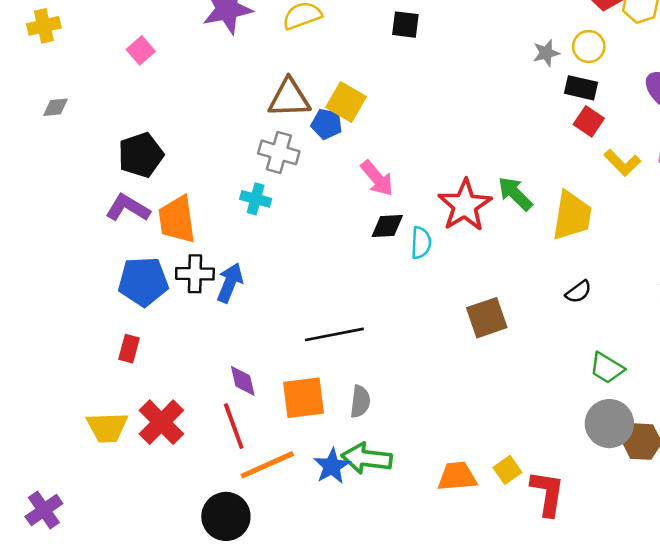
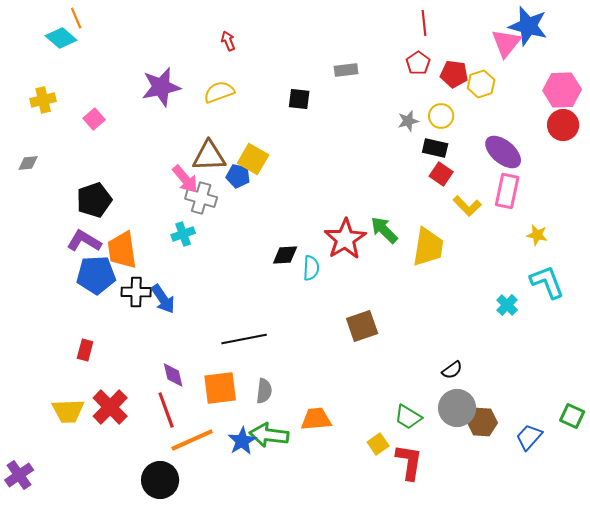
yellow cross: (44, 26) -> (43, 100), moved
pink arrow: (377, 178) -> (185, 179), moved
cyan cross: (256, 199) -> (183, 234), turned -35
blue pentagon: (143, 281) -> (96, 275), moved
blue arrow: (230, 283) -> (163, 299), turned 124
black semicircle: (578, 292) -> (452, 370), moved
green trapezoid: (607, 368) -> (408, 417), moved
orange trapezoid: (457, 476) -> (316, 419), moved

